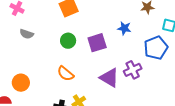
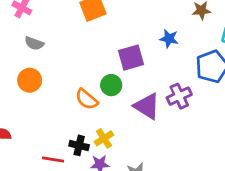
green circle: (68, 41) -> (111, 85), moved
orange circle: (21, 83) -> (30, 80), moved

